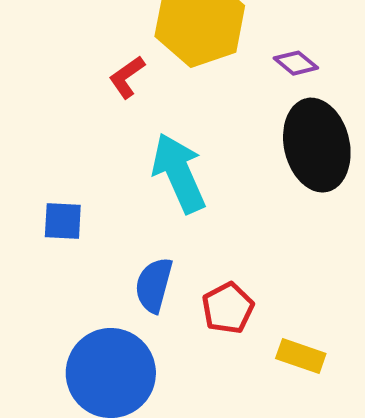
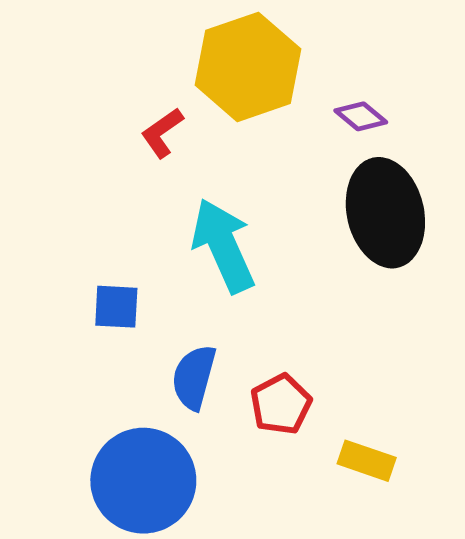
blue square: (63, 221) -> (116, 307), moved

